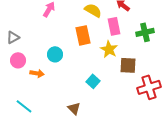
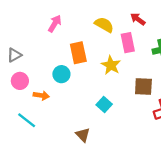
orange rectangle: (83, 35) -> (78, 53), moved
yellow star: (109, 49) -> (111, 65), moved
cyan line: (24, 106) -> (27, 120), moved

